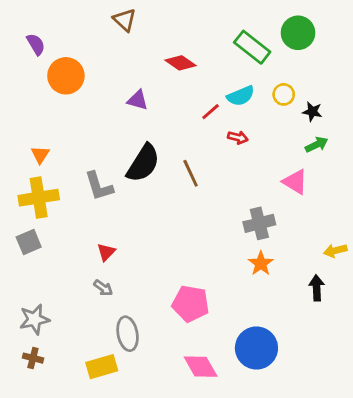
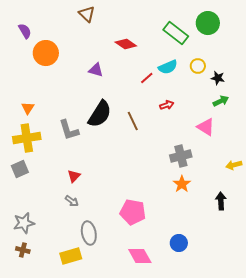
red arrow: (238, 137) -> (167, 105), moved, turned -32
yellow arrow: (335, 251) -> (234, 165), moved
blue circle: (256, 348) -> (179, 243), size x0.6

